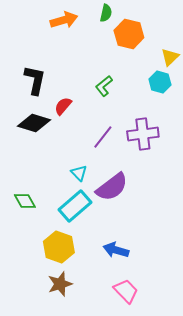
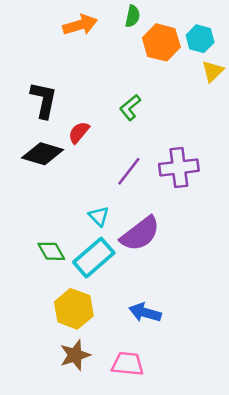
cyan hexagon: (160, 82) -> (200, 39), moved
green diamond: (25, 201) -> (51, 251), moved
pink trapezoid: (126, 291) -> (128, 364), moved, turned -40

